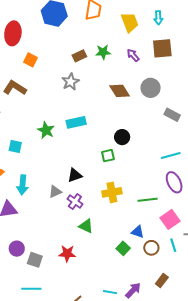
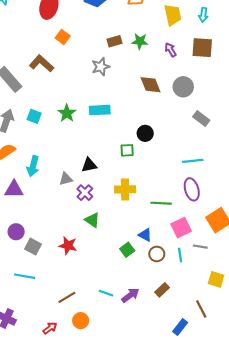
cyan square: (15, 146) -> (34, 116), moved

